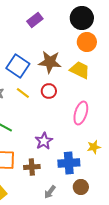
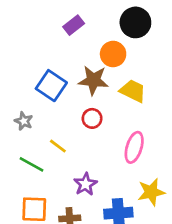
orange circle: (87, 42) -> (113, 54), moved
yellow line: (23, 93) -> (58, 146), moved
yellow star: (94, 147) -> (151, 192), size x1.5

